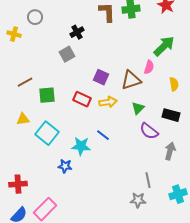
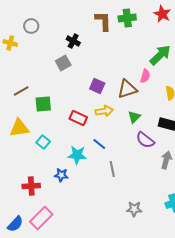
black cross: (77, 32) -> (73, 41), turned -32
red rectangle: (82, 99) -> (78, 118), moved
yellow triangle: (23, 119) -> (19, 128), size x1.5
cyan square: (47, 133) -> (43, 142), size x0.6
gray line: (148, 180) -> (112, 169), moved
red cross: (18, 184) -> (31, 186), moved

